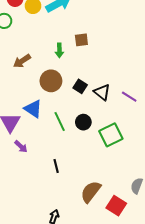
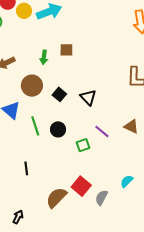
black triangle: (102, 92) -> (88, 97), moved
purple line: (129, 97) -> (102, 131), moved
green square: (111, 135) -> (83, 145), size x0.6
red square: (116, 206) -> (81, 186), moved

